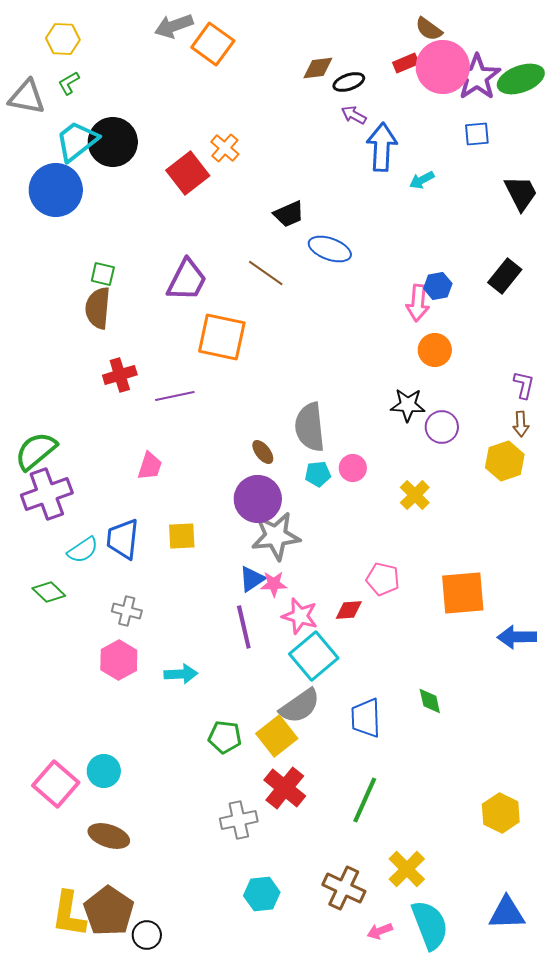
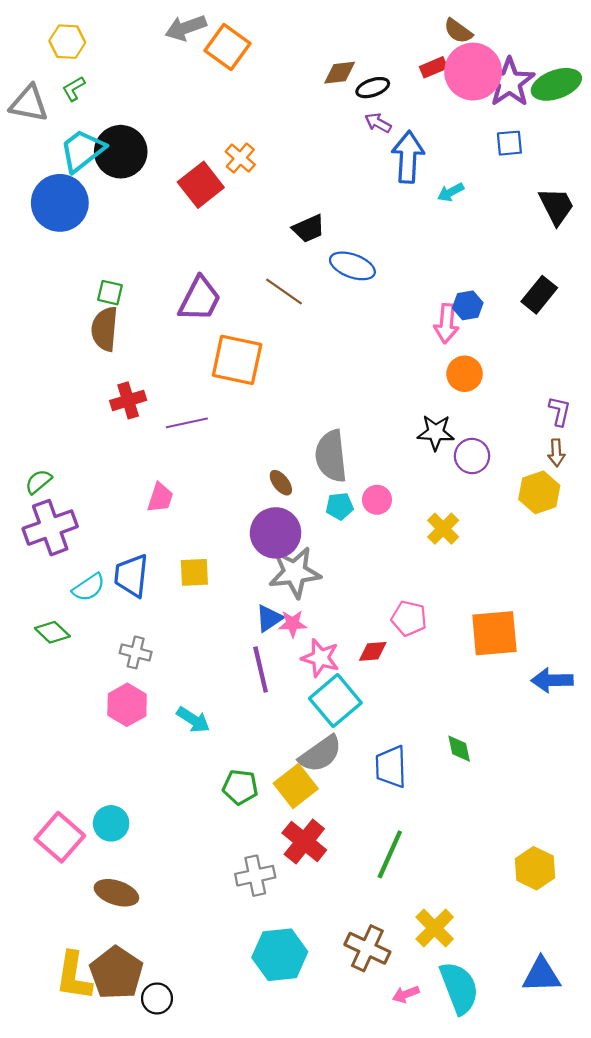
green semicircle: (36, 451) -> (38, 482), size x0.6
cyan arrow: (181, 674) -> (193, 720), turned 36
cyan hexagon: (262, 894) -> (280, 955), size x1.4

